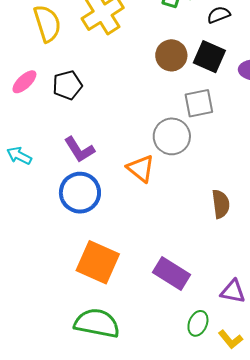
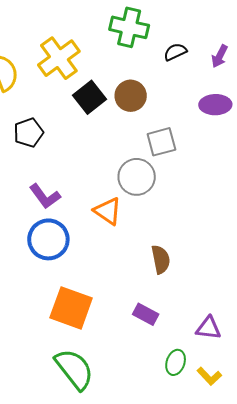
black square: (209, 57) -> (89, 97), moved, turned 32
brown semicircle: (221, 204) -> (161, 259), moved
purple rectangle: (171, 274) -> (146, 314), size x0.7
green semicircle: (97, 323) -> (74, 369), turned 45

